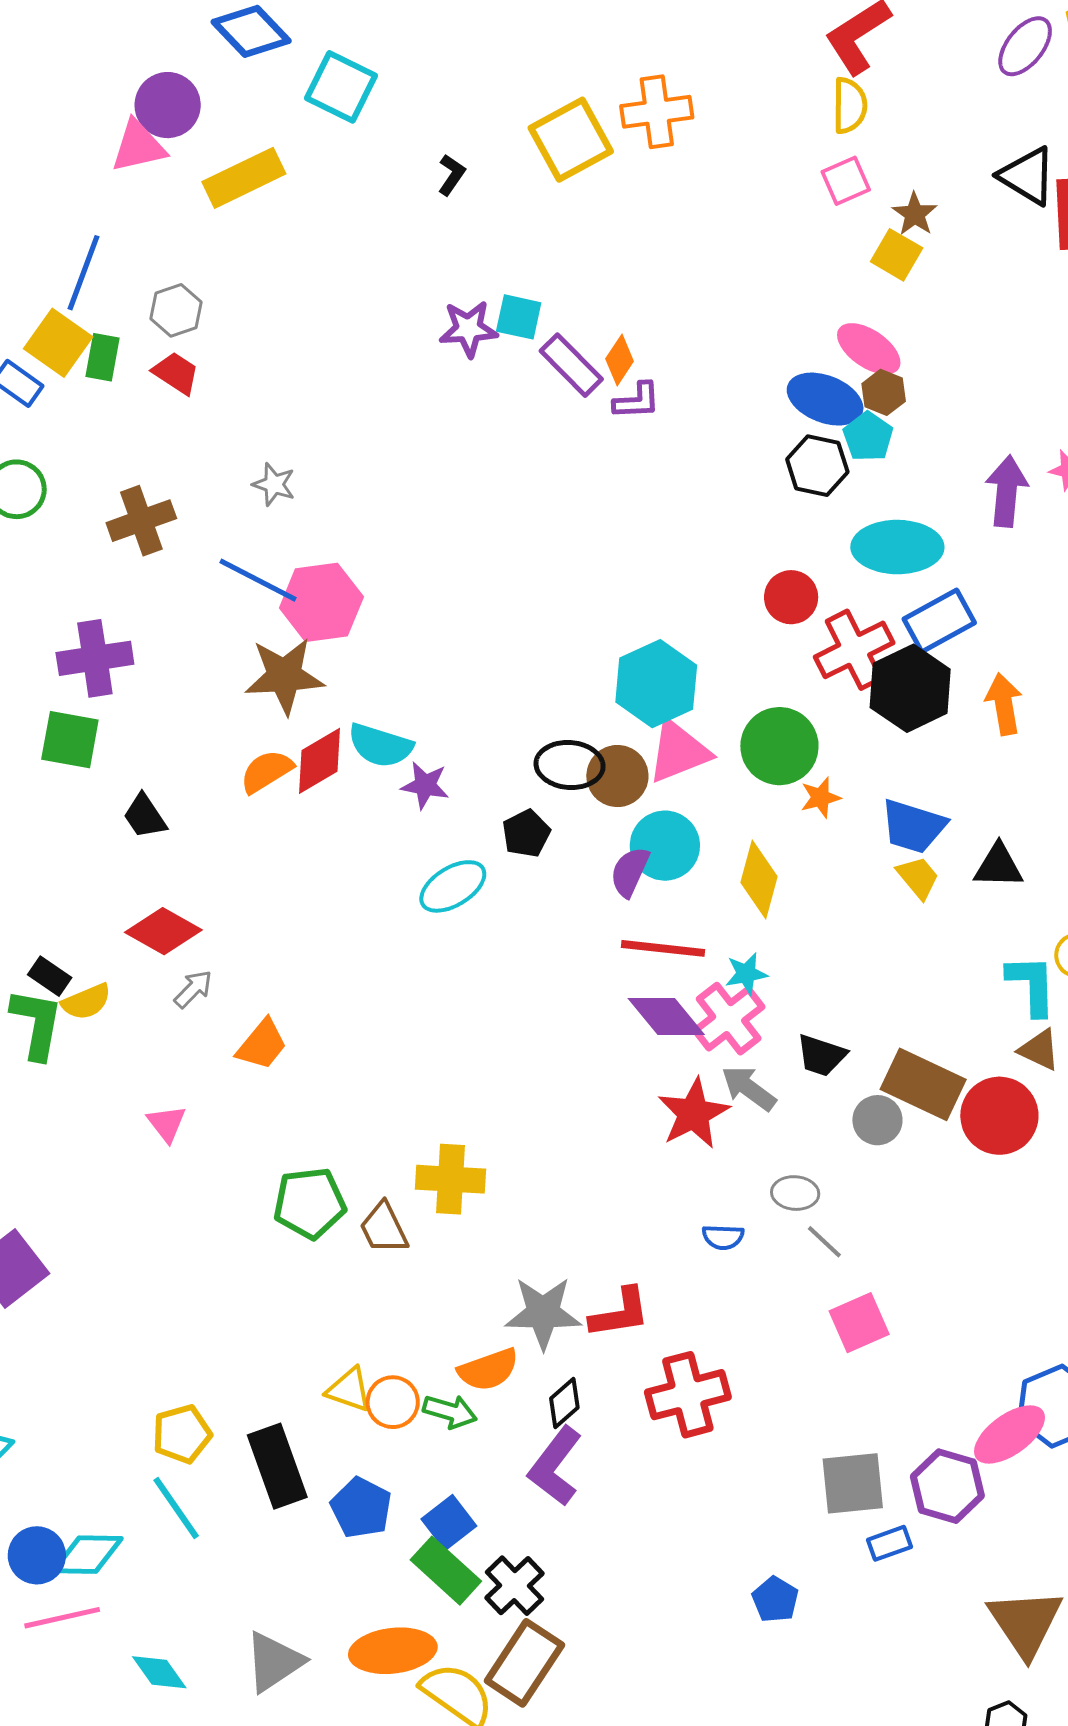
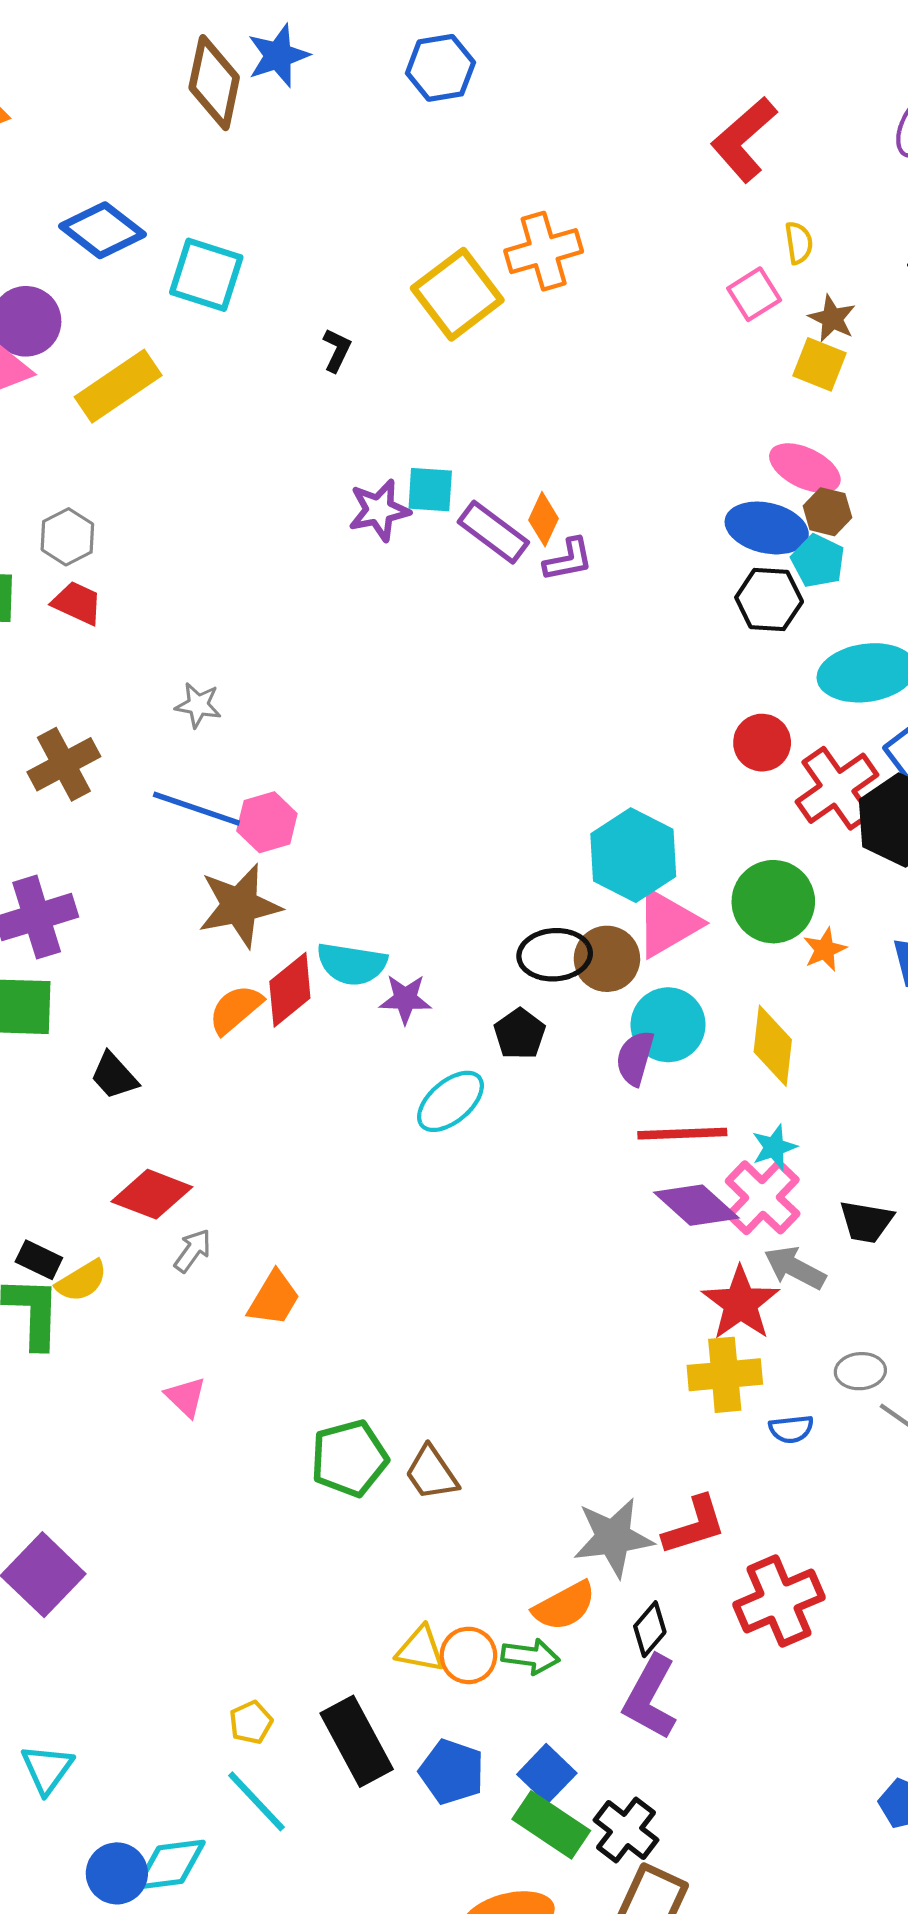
yellow semicircle: (850, 106) -> (799, 243), moved, size x0.7
pink hexagon: (321, 602) -> (267, 822), size x0.7
yellow cross: (450, 1179) -> (725, 1375), moved
yellow pentagon: (182, 1434) -> (251, 1722), size x0.7

